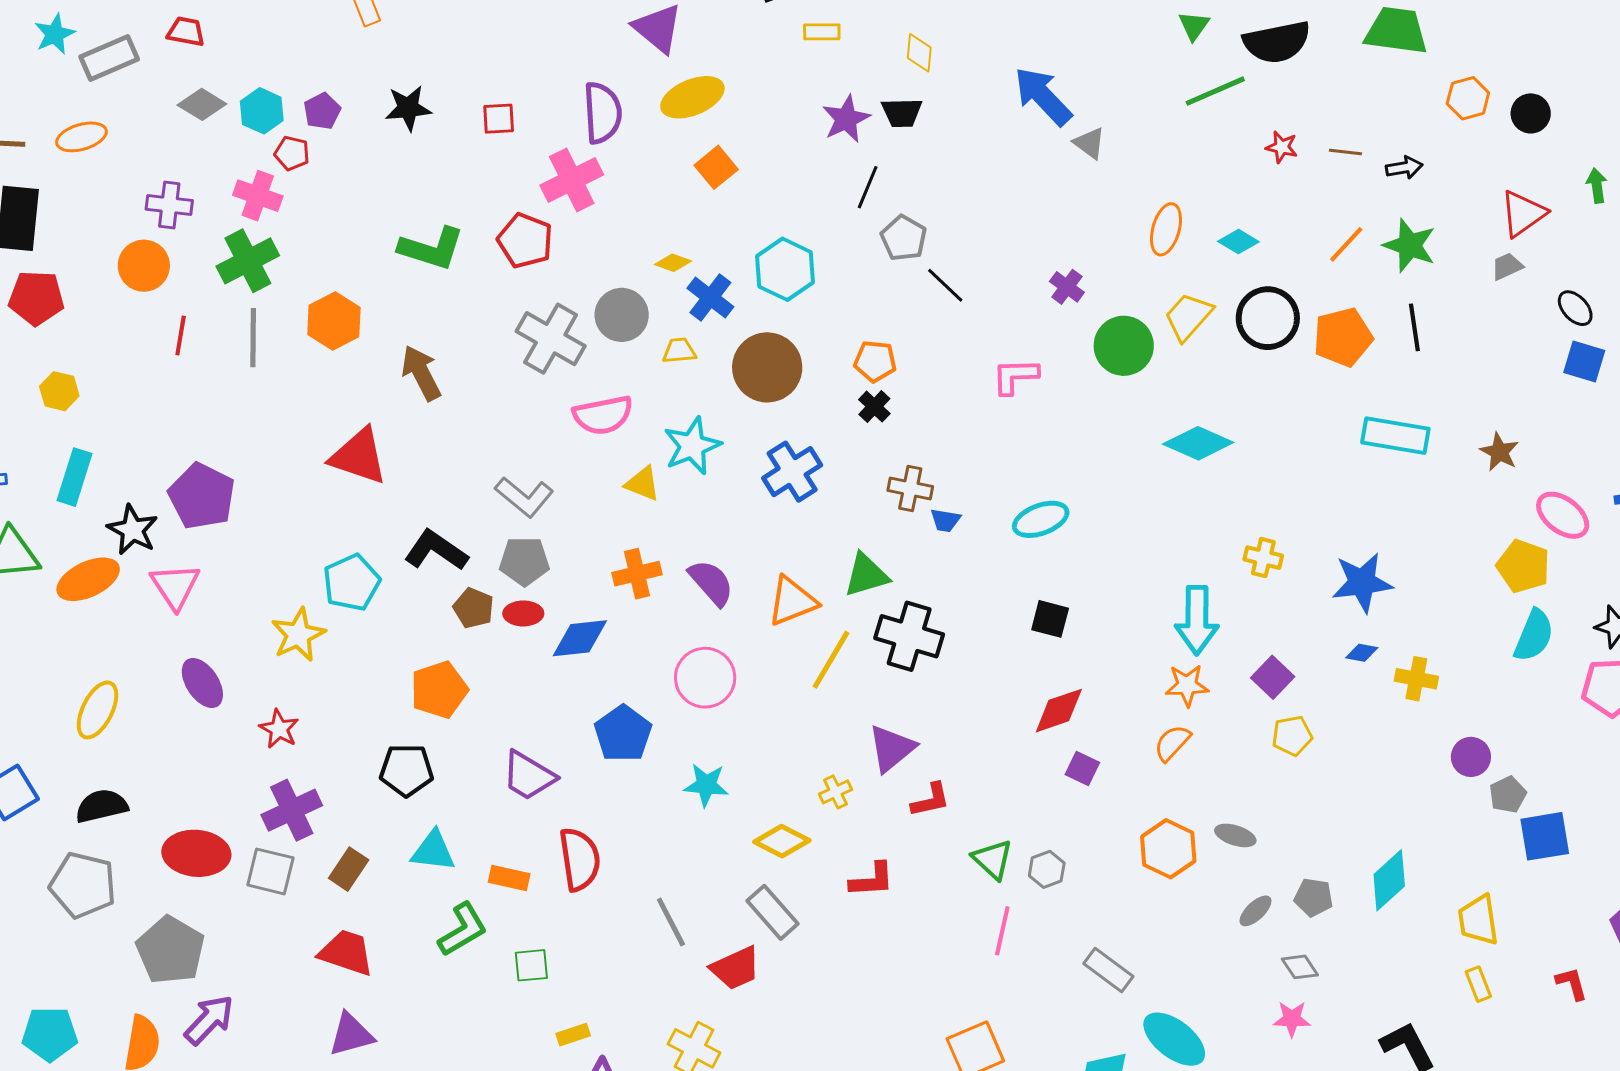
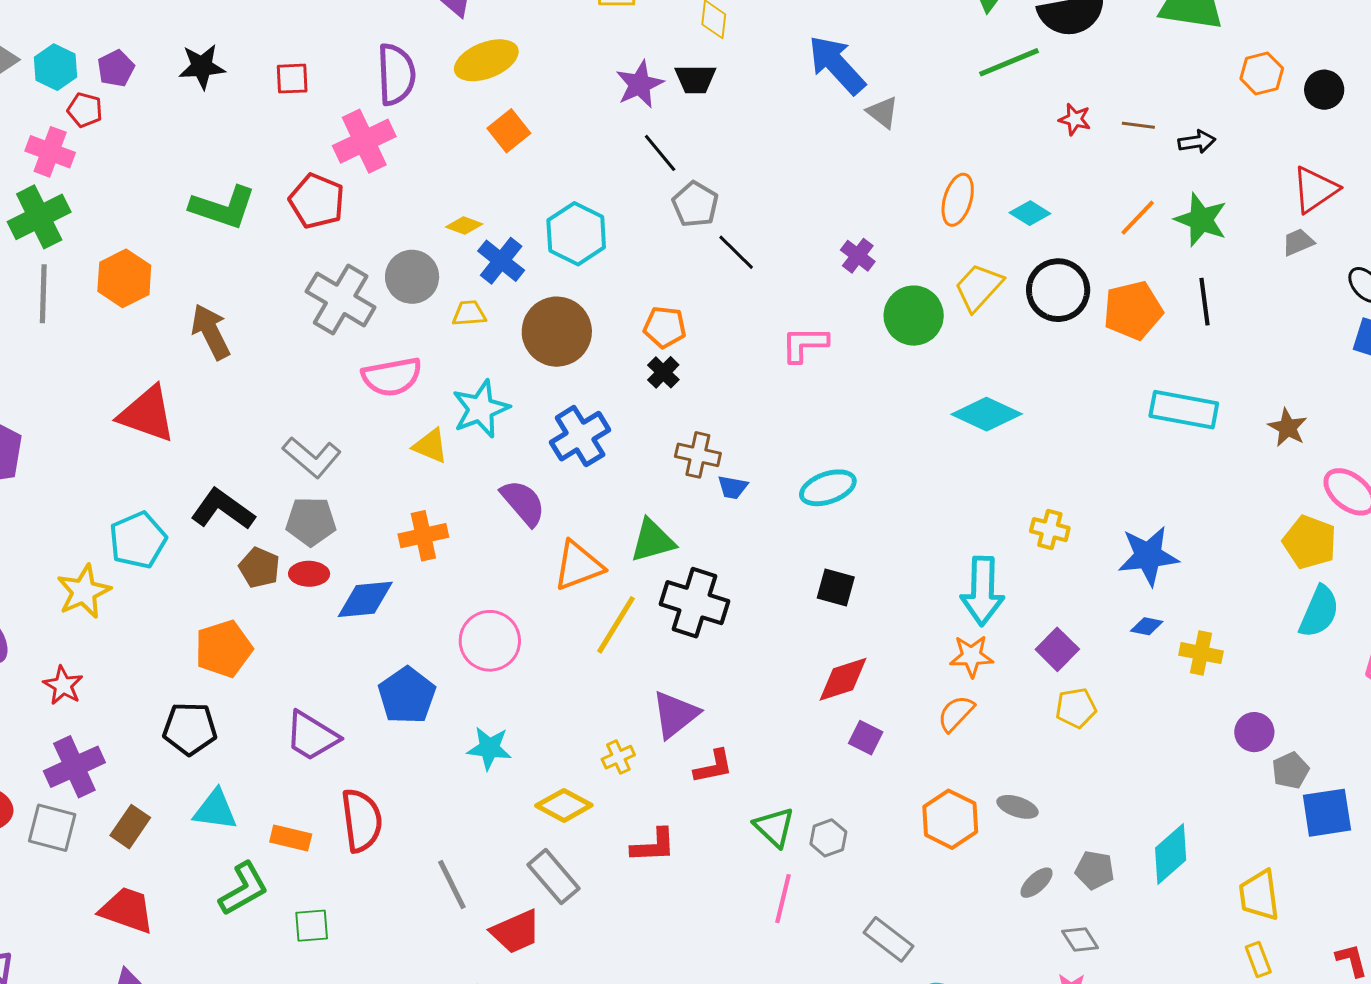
black line: (868, 187) -> (660, 153), turned -63
purple semicircle: (711, 583) -> (523, 503), moved

